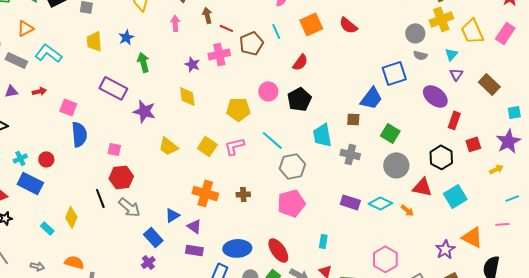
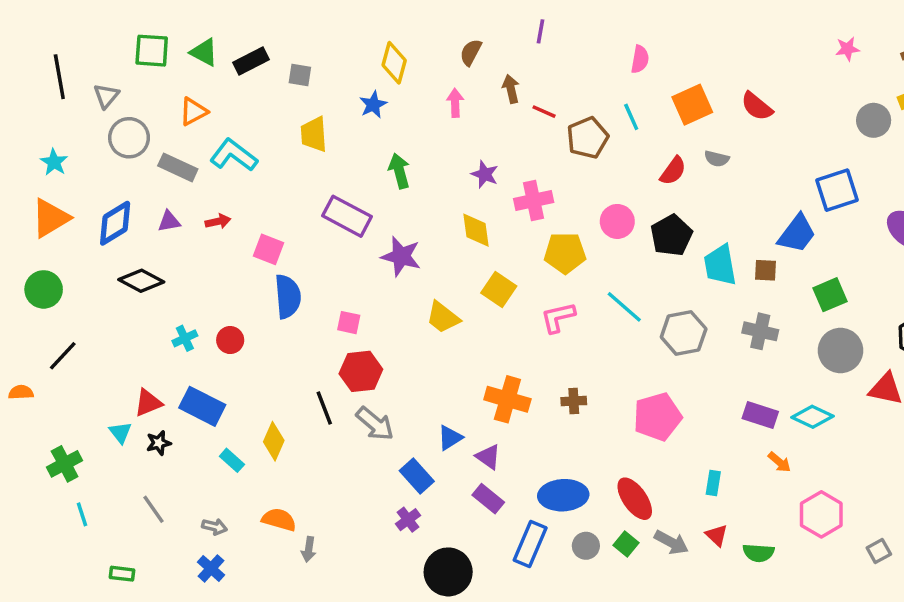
blue star: (126, 37) -> (373, 105), moved
pink cross: (219, 54) -> (534, 201), moved
gray semicircle: (420, 55) -> (717, 159), moved
green square: (390, 133) -> (830, 295), turned 36
cyan trapezoid: (322, 135) -> (720, 265), moved
yellow square: (207, 146) -> (499, 289), moved
gray hexagon: (292, 166) -> (684, 333), moved
blue rectangle: (30, 183) -> (202, 406), moved
orange arrow: (407, 210) -> (779, 462), moved
purple rectangle: (194, 250) -> (488, 499), turned 30

